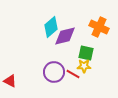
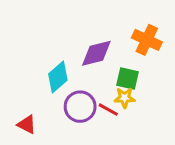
cyan diamond: (51, 27) -> (58, 77), moved
red triangle: (10, 81) -> (27, 124), moved

